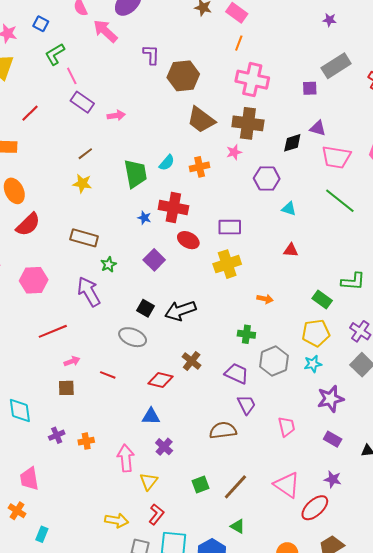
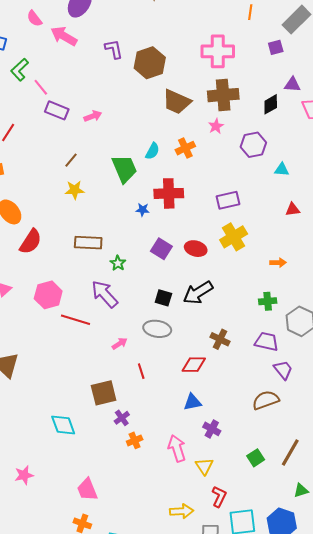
orange line: (239, 43) -> (250, 12), moved
red ellipse: (188, 240) -> (196, 249), moved
red line: (53, 331) -> (75, 320), moved, turned 52
pink arrow: (72, 361) -> (120, 344), moved
red line: (108, 375) -> (141, 371), turned 63
brown square: (66, 388) -> (104, 393), size x1.5
purple cross: (57, 435) -> (122, 418), moved
green triangle: (238, 526) -> (301, 491), turned -35

